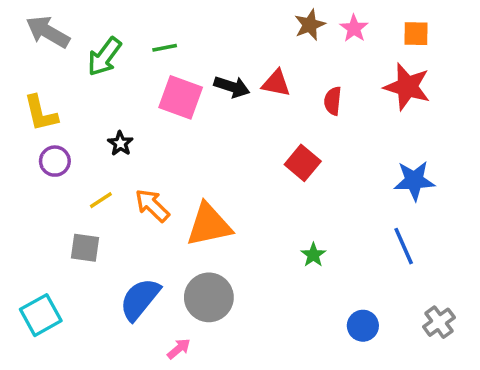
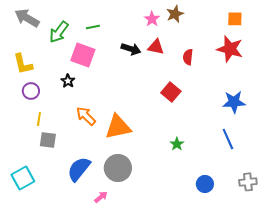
pink star: (354, 28) -> (152, 19), moved
pink square: (181, 97) -> (83, 55), moved
yellow line: (101, 200) -> (39, 119), moved, turned -48
gray cross: (439, 322) -> (248, 182), turned 30

